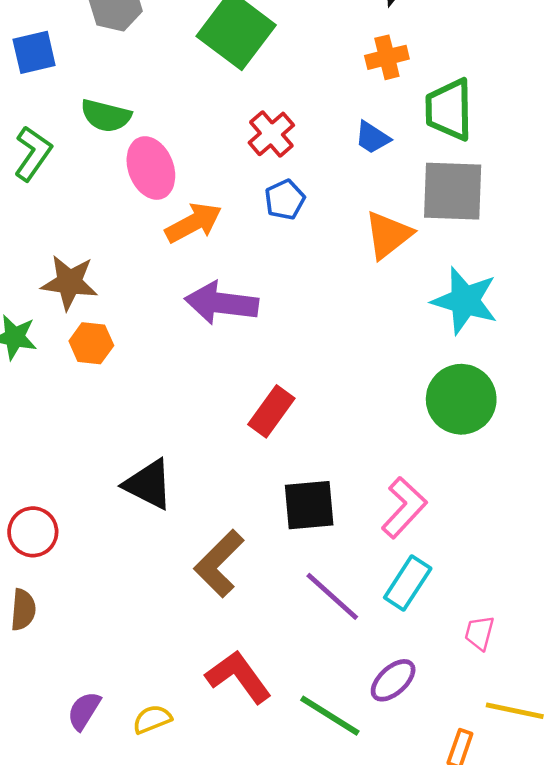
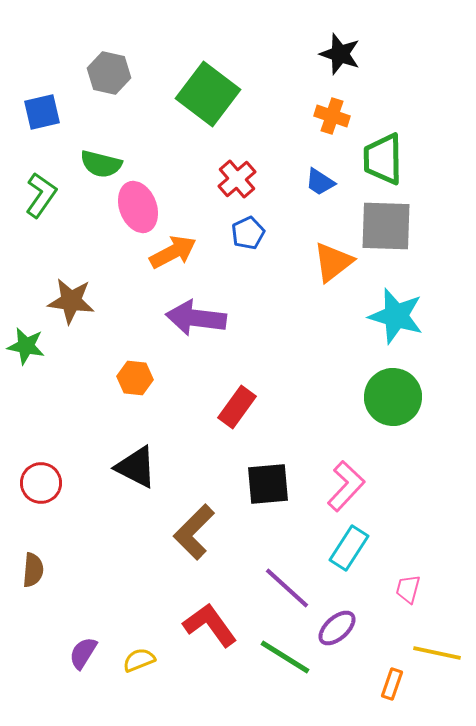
orange cross: (387, 57) -> (332, 116), turned 32
orange hexagon: (91, 343) -> (135, 378), moved
red circle: (33, 532) -> (41, 483), moved
purple line: (332, 596) -> (287, 588), moved

